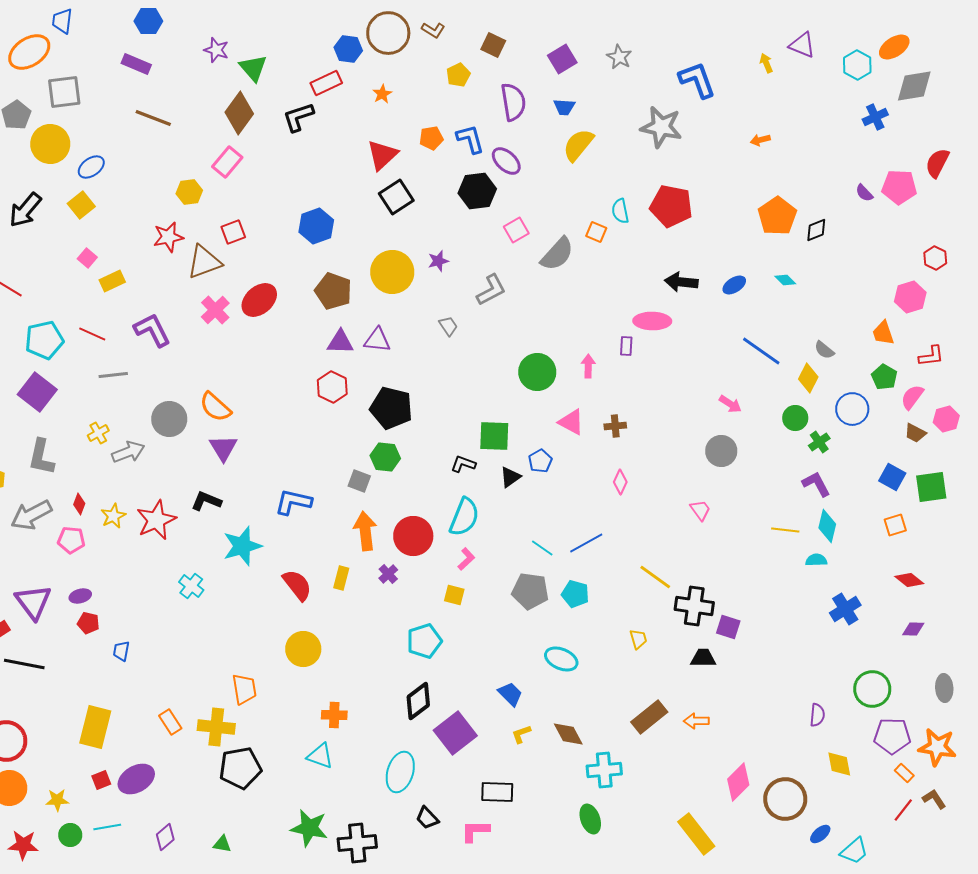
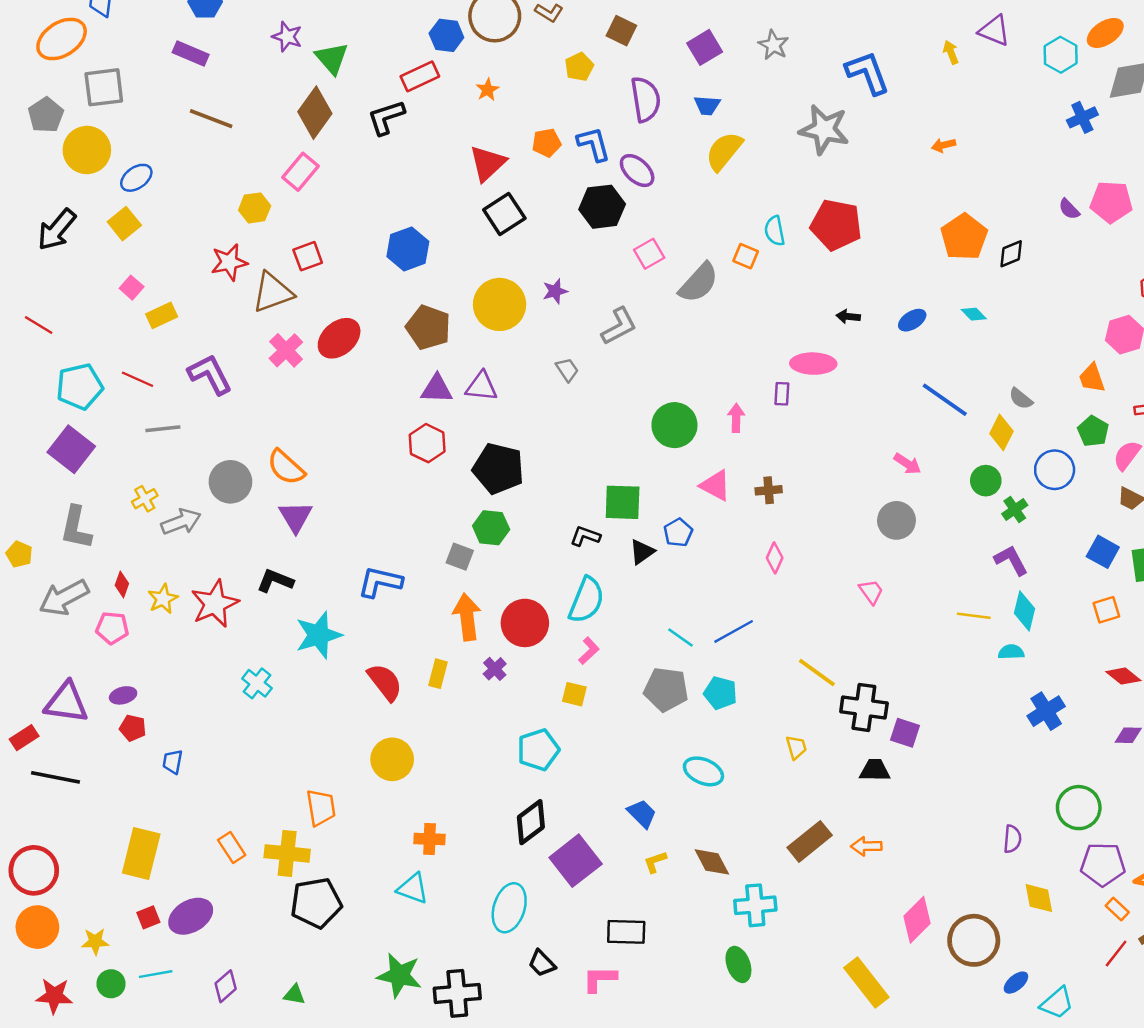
black arrow: (681, 282) -> (848, 317), size x0.6
purple triangle: (33, 602) -> (66, 703), turned -45

